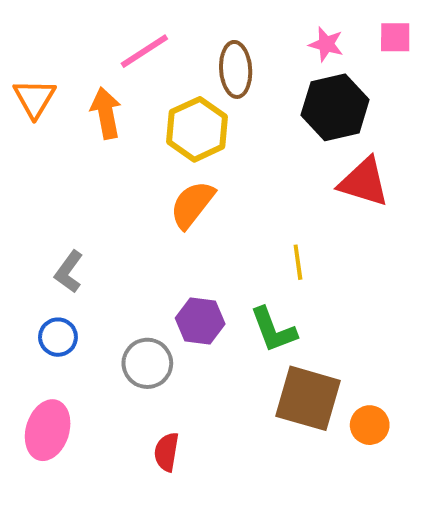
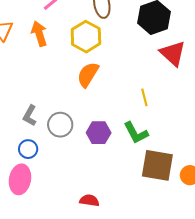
red triangle: (364, 182) -> (173, 53), turned 32
gray circle: (147, 363) -> (60, 125), moved
pink ellipse: (48, 430) -> (20, 179), moved
red semicircle: (167, 452) -> (89, 200), turned 96

